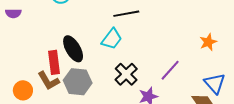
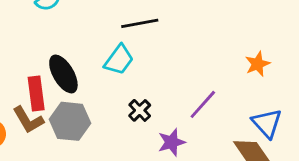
black cross: (126, 74) -> (140, 110), size x0.7

